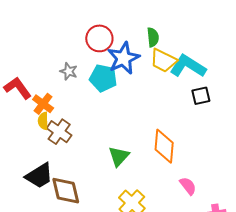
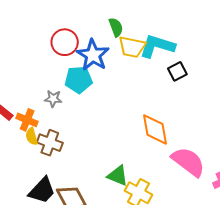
gray star: (69, 71) -> (53, 99), moved
green triangle: (119, 156) -> (118, 176), moved, turned -35
pink semicircle: (188, 186) -> (188, 162), size x1.8

